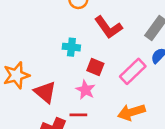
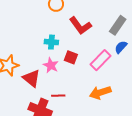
pink star: (85, 90) -> (51, 65), moved

